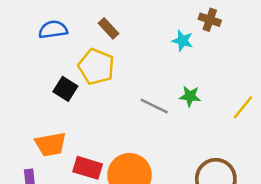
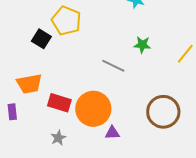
gray line: (154, 106) -> (113, 66), moved

